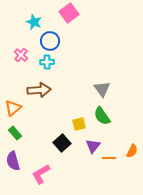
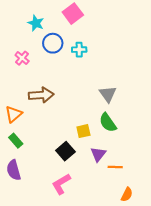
cyan cross: (47, 62) -> (79, 50), moved
orange semicircle: (132, 151) -> (127, 195), moved
pink L-shape: (41, 174) -> (61, 184), moved

